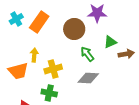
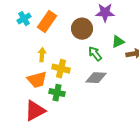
yellow cross: (53, 69) -> (61, 69), turned 30
orange trapezoid: (18, 71) -> (37, 80), moved

